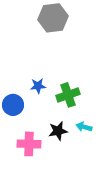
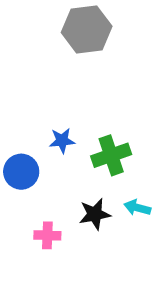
pink cross: (29, 144) -> (47, 235), size x0.7

